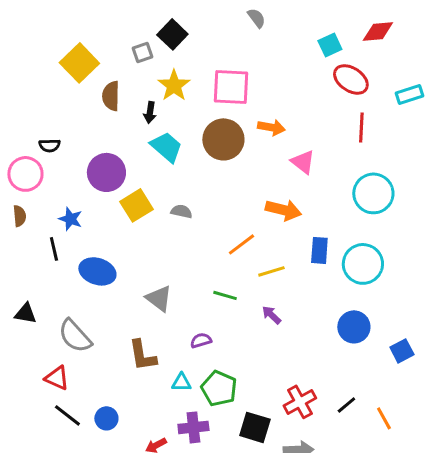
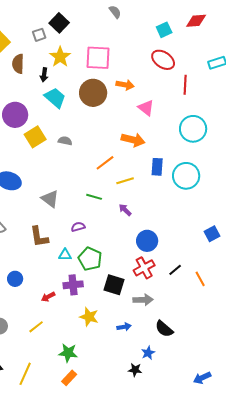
red ellipse: (351, 79) -> (163, 60), moved
blue circle: (354, 327) -> (147, 241), moved

